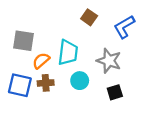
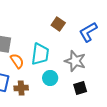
orange semicircle: (41, 61) -> (17, 61), turned 98
brown cross: (46, 83) -> (21, 88), moved

